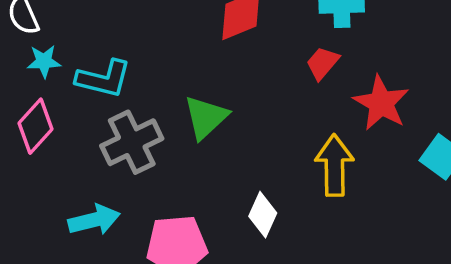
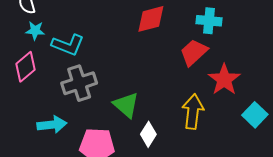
red trapezoid: (322, 63) -> (194, 52), size x1.4
green triangle: (206, 117) -> (126, 105), moved, turned -44

